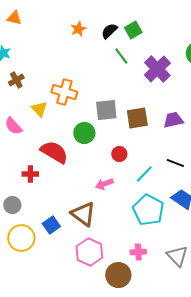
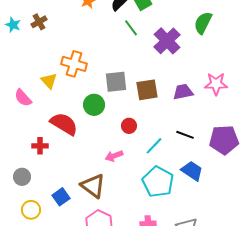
brown cross: (16, 80) -> (39, 22), moved
yellow circle: (21, 238) -> (31, 210), size x0.7

